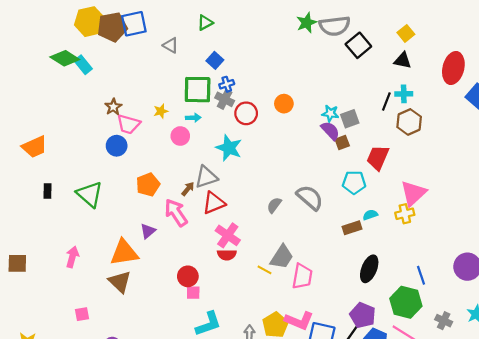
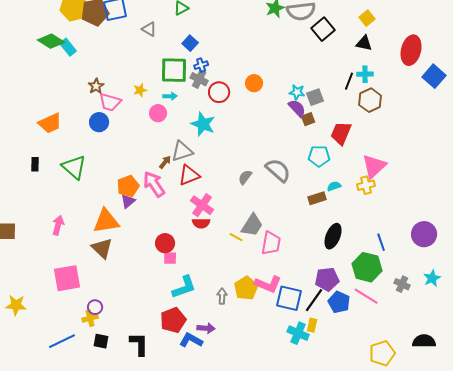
orange trapezoid: (35, 147) -> (50, 123), moved
orange pentagon: (148, 185) -> (128, 186), moved
pink square: (82, 314) -> (67, 278), size x2.0
purple pentagon: (363, 315) -> (327, 279), turned -30

